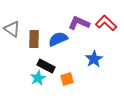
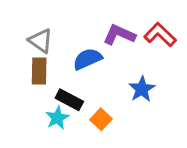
gray triangle: (12, 29) -> (41, 41), moved
brown rectangle: (34, 39) -> (39, 71), moved
orange square: (67, 79) -> (101, 119), turned -32

